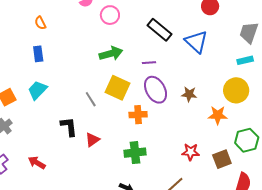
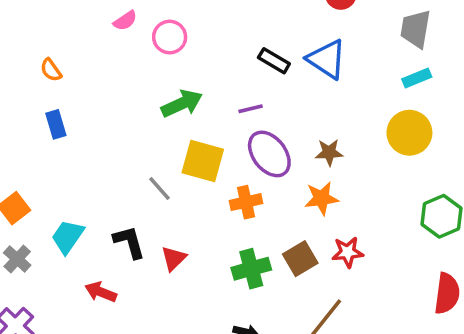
black rectangle: (159, 30) -> (274, 61), moved, size x0.7
cyan trapezoid: (37, 90) -> (68, 237), moved
orange star: (218, 115) -> (321, 198), moved
brown square: (222, 159) -> (300, 259), moved
red arrow: (37, 163) -> (101, 292), moved

